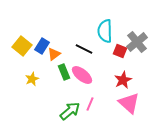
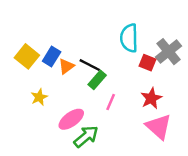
black line: (84, 49) -> (90, 65), moved
green rectangle: (64, 72) -> (97, 80), moved, turned 63
pink ellipse: (82, 75) -> (71, 119), moved, turned -75
pink line: (90, 104) -> (111, 102), moved

